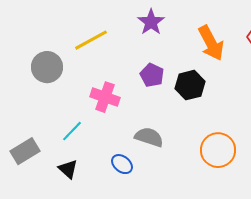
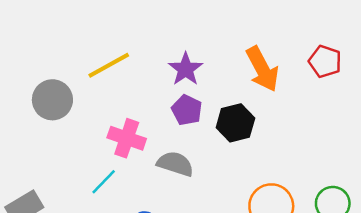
purple star: (151, 22) -> (186, 69), moved
cyan line: (72, 131) -> (104, 182), moved
gray semicircle: (149, 137) -> (175, 164), moved

